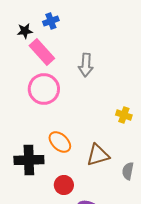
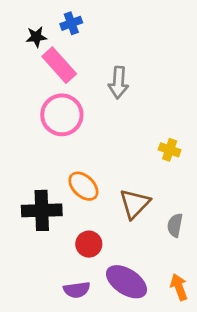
brown triangle: (98, 155) -> (135, 204), turned -30

